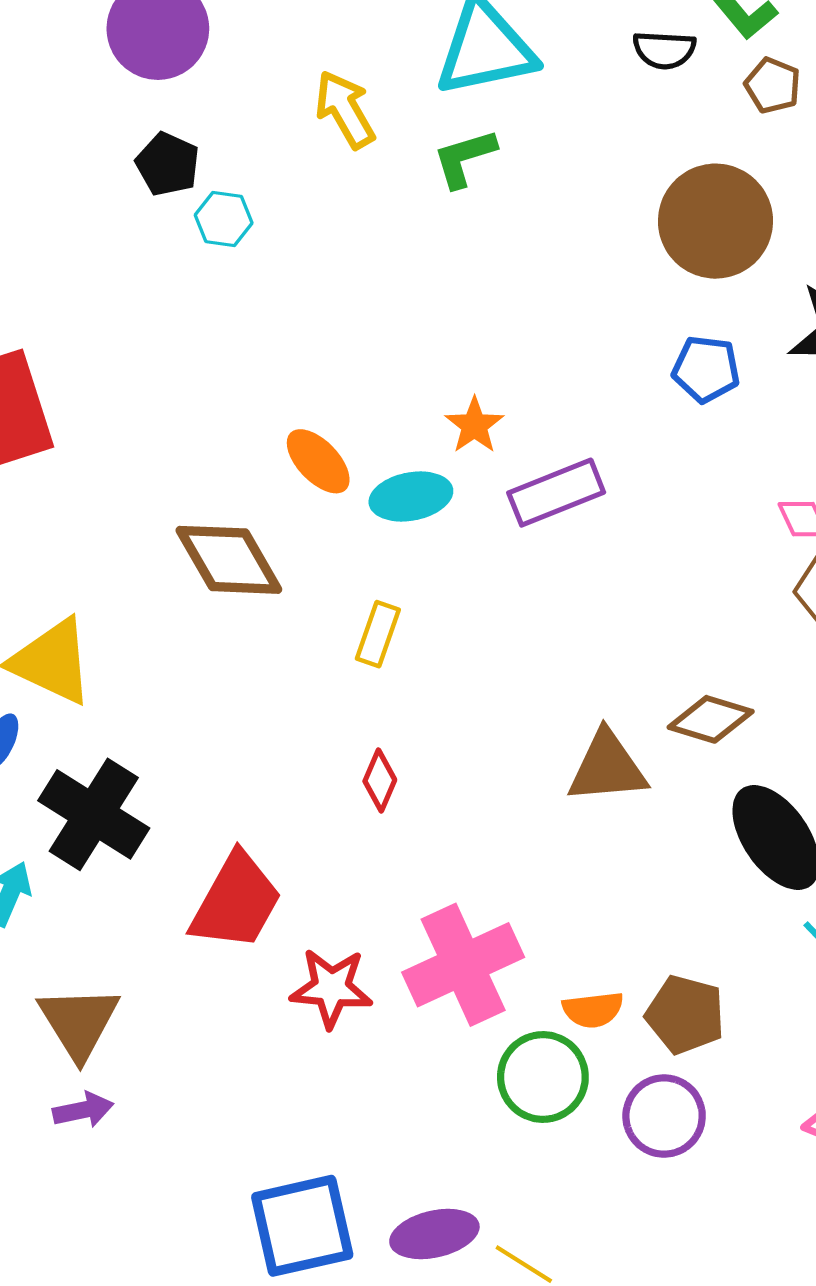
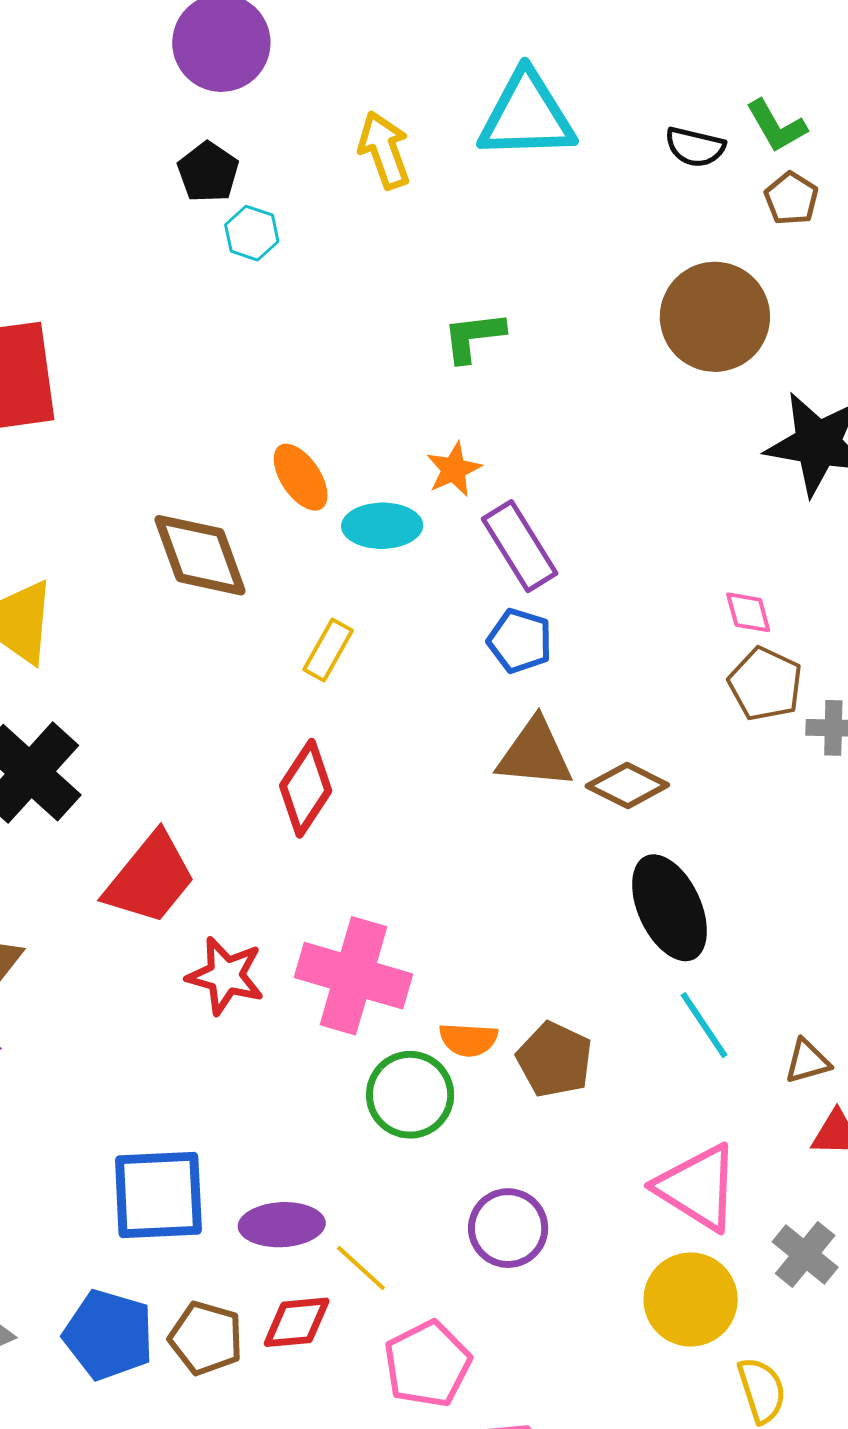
green L-shape: (464, 158) -> (474, 337), moved
blue pentagon: (706, 369) -> (520, 641), moved
purple rectangle: (556, 493) -> (520, 546), turned 70
brown triangle: (607, 767) -> (535, 754), moved
red diamond: (380, 781) -> (306, 788), size x1.6
pink cross: (463, 965) -> (353, 976), turned 31
purple circle: (664, 1116) -> (508, 1228), moved

